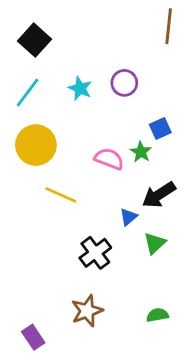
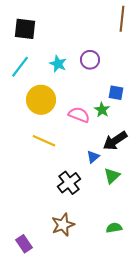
black square: (35, 40) -> (25, 29), turned -35
blue square: (160, 128) -> (116, 93), turned 35
yellow circle: (36, 145) -> (41, 100), moved

